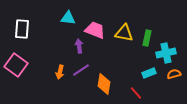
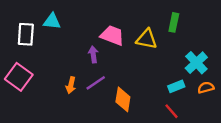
cyan triangle: (68, 18) -> (52, 21), moved
green rectangle: (147, 38) -> (174, 22), moved
cyan cross: (166, 53) -> (196, 63), turned -30
red line: (136, 93) -> (171, 111), moved

